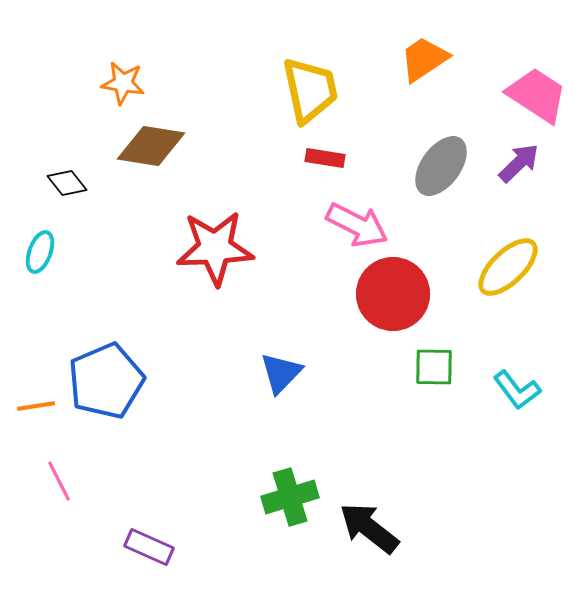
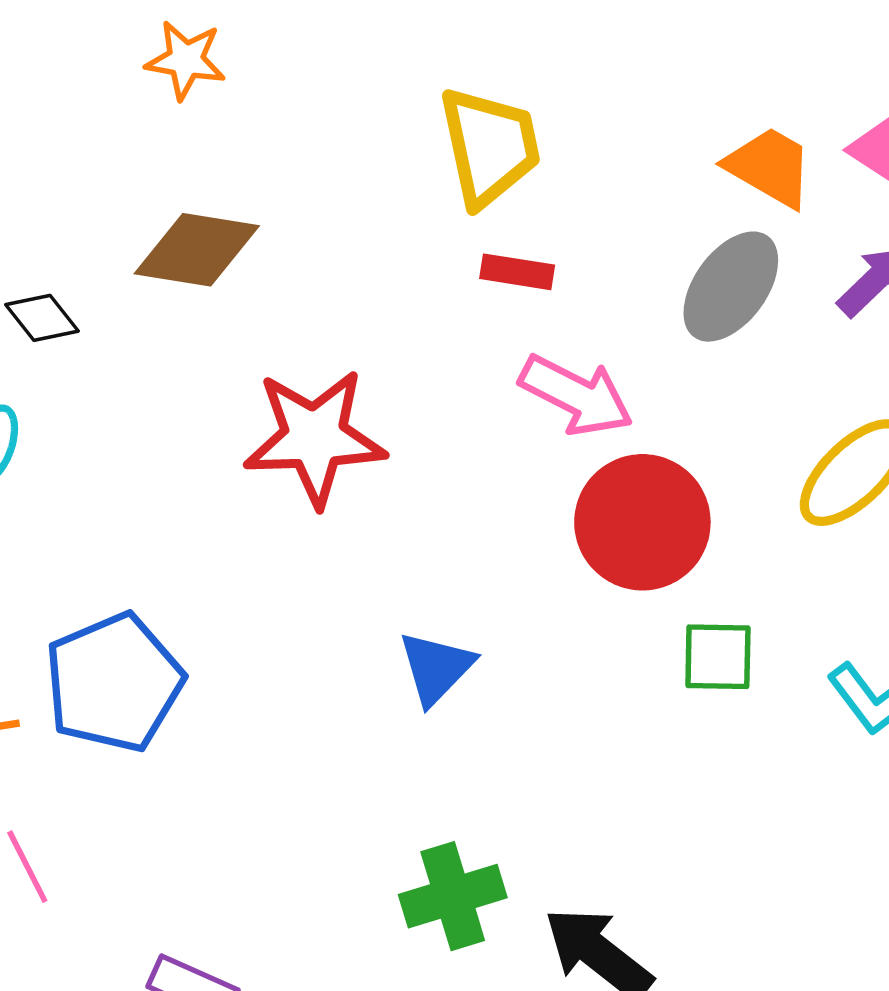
orange trapezoid: (424, 59) -> (770, 167), moved, turned 64
orange star: (123, 83) -> (186, 60), moved

